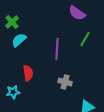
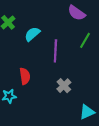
cyan semicircle: (19, 40) -> (32, 34), moved
gray cross: (65, 82) -> (64, 86), turned 32

